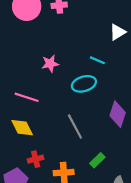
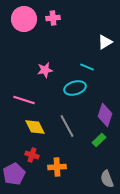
yellow diamond: (22, 128) -> (35, 127), moved
red cross: (36, 159) -> (32, 155), turned 32
green rectangle: (97, 160) -> (99, 140), moved

